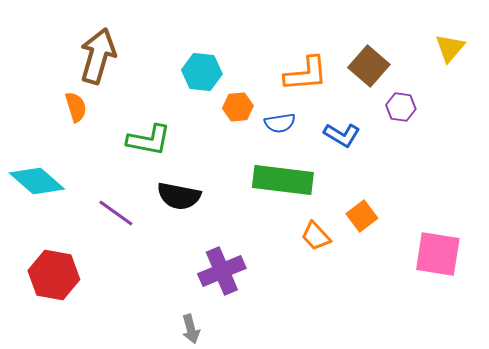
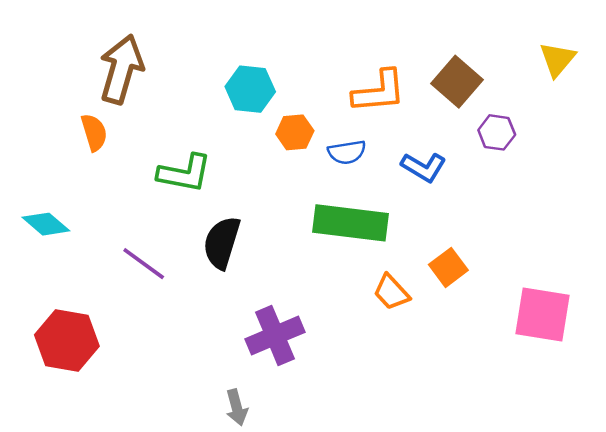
cyan diamond: (37, 181) -> (46, 224), size x0.7
black semicircle: (179, 196) -> (222, 243), turned 96

